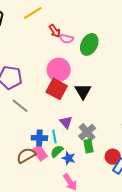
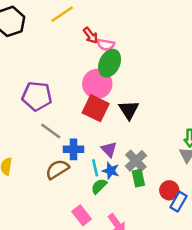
green ellipse: (89, 44) -> (110, 63), moved
blue cross: (39, 138) -> (74, 149), moved
pink rectangle: (40, 153) -> (82, 215), moved
brown semicircle: (26, 155) -> (57, 169), moved
blue star: (69, 158) -> (111, 171), moved

